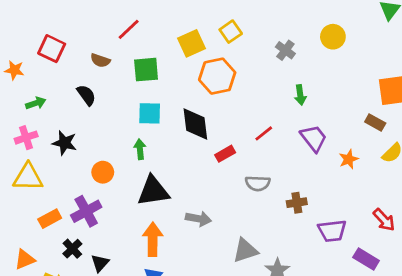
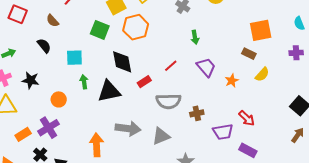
brown semicircle: (100, 60) -> (53, 21), turned 32
green square: (146, 70) -> (100, 30), moved, turned 30
cyan square: (150, 113) -> (74, 58), moved
gray semicircle: (258, 183) -> (168, 101), size x1.4
black triangle: (153, 191) -> (109, 91), moved
gray arrow: (198, 219) -> (128, 129), size x1.4
red arrow: (384, 220) -> (247, 118), moved
gray triangle: (245, 250) -> (161, 136), moved

